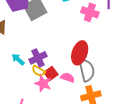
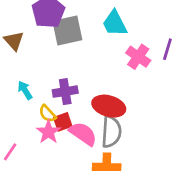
red ellipse: (80, 53) -> (109, 106), turned 70
purple cross: (38, 58) -> (65, 92), moved
pink semicircle: (68, 78) -> (83, 134), size x1.5

